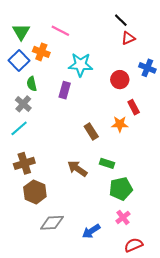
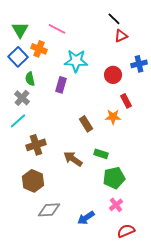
blue cross: (147, 68) -> (139, 64), turned -35
brown cross: (24, 163) -> (36, 145), moved

